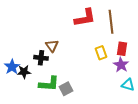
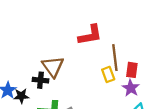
brown line: (111, 22) -> (115, 58), moved
brown triangle: (52, 46) -> (53, 67), size x1.5

